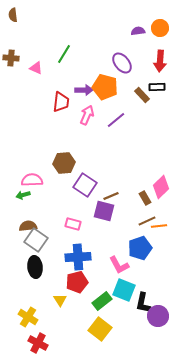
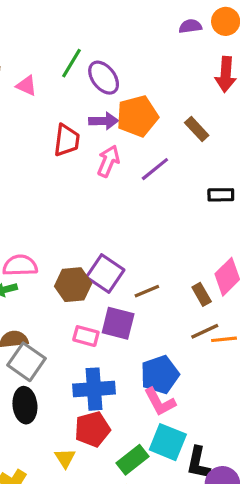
purple ellipse: (122, 63) -> (104, 78), moved
orange pentagon: (105, 87) -> (137, 116), turned -30
black rectangle: (157, 87) -> (221, 195), moved
brown hexagon: (64, 163) -> (73, 285), moved
purple square: (104, 211) -> (118, 323), moved
blue pentagon: (140, 248) -> (160, 375), moved

